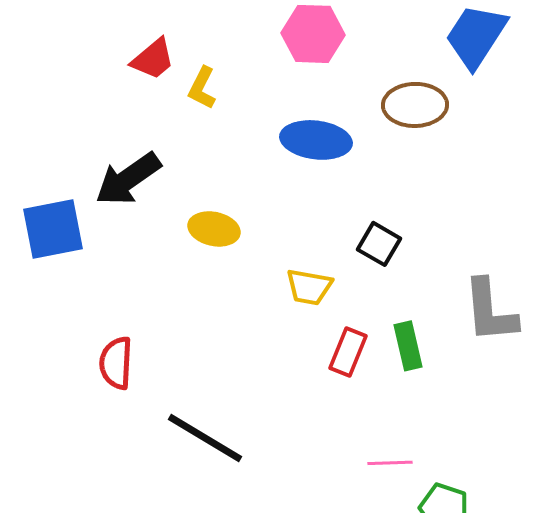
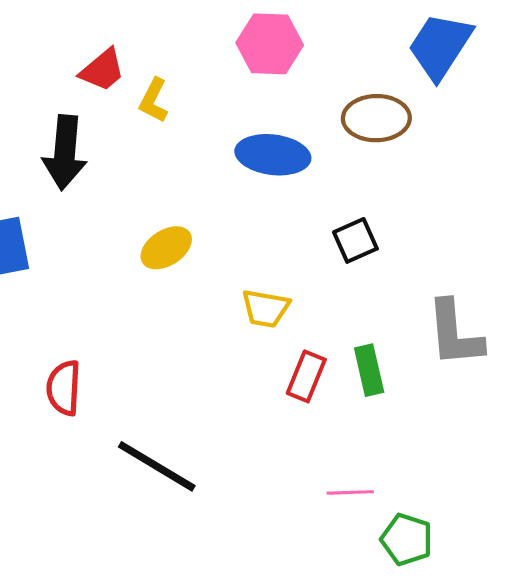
black arrow: (128, 179) -> (65, 153), moved, turned -50
yellow ellipse: (214, 229) -> (166, 248), turned -45
black square: (379, 244) -> (355, 240), moved, turned 36

